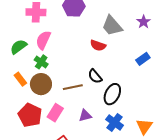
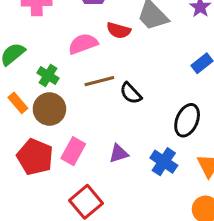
pink semicircle: (43, 40) -> (83, 44), moved, turned 48
red semicircle: (98, 45) -> (119, 30), moved
brown line: (73, 87) -> (99, 81), moved
black ellipse: (112, 94) -> (187, 120), moved

